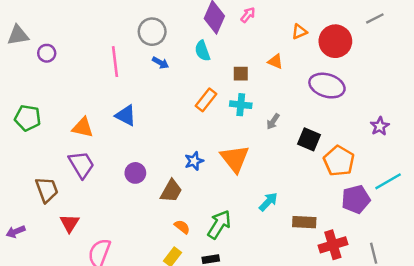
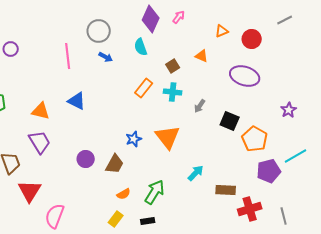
red circle: (335, 41) -> (252, 39), size x0.7
brown square: (241, 74) -> (173, 66), turned -32
purple circle: (135, 173) -> (86, 159), moved
red triangle: (69, 223) -> (30, 191), size x1.4
orange semicircle: (182, 227) -> (124, 194), turned 112

